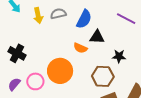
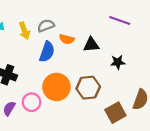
blue semicircle: (84, 19) -> (47, 52), moved
orange semicircle: (80, 48) -> (67, 39), moved
brown hexagon: (103, 76) -> (88, 88), moved

